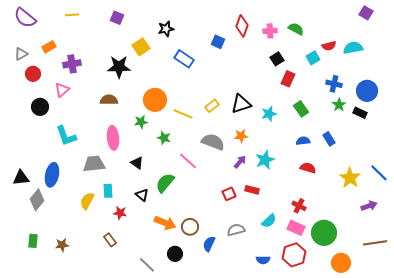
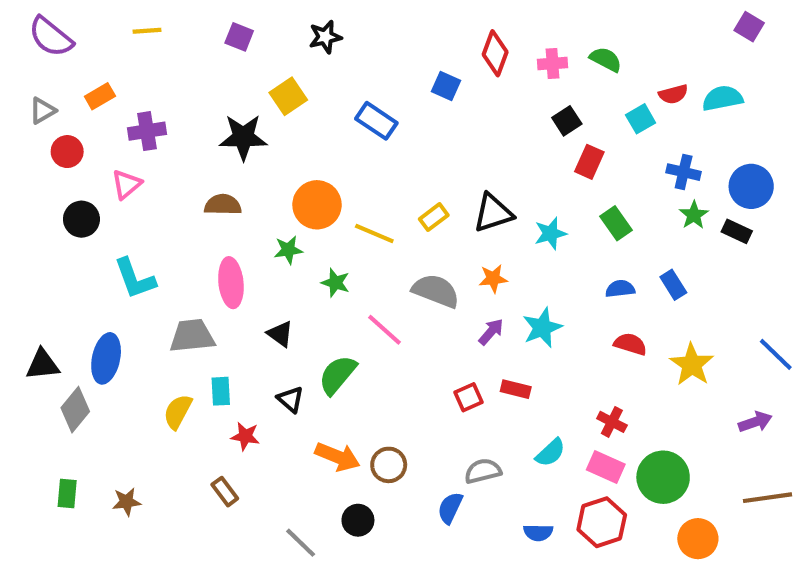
black star: (166, 29) -> (325, 37), moved
yellow star: (350, 178) -> (692, 365), moved
blue semicircle: (209, 244) -> (450, 508), moved

